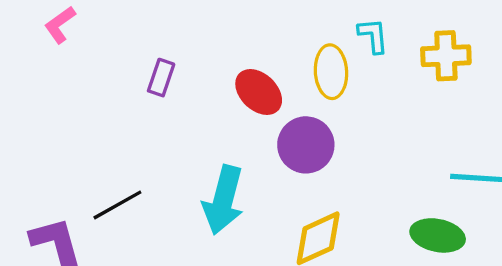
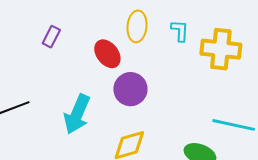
yellow cross: (446, 56) -> (221, 49), size x1.4
yellow ellipse: (331, 72) -> (137, 26), moved

